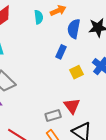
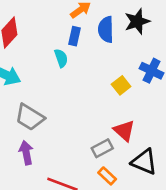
cyan semicircle: (39, 17) -> (61, 58), moved
blue rectangle: (61, 52) -> (74, 36), moved

